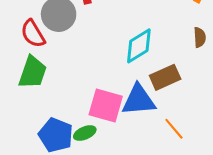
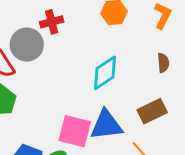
brown rectangle: (165, 77) -> (152, 111), moved

